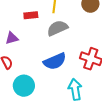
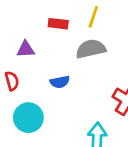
blue semicircle: (55, 61) -> (60, 82), moved, size x0.6

